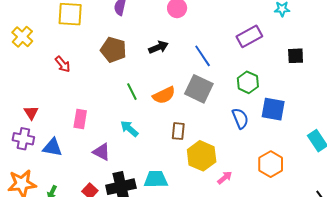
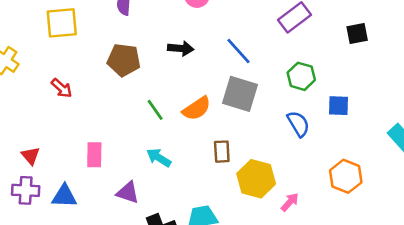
black arrow: (158, 47) -> (181, 48), turned 36
blue square: (273, 109) -> (339, 106), size x0.7

